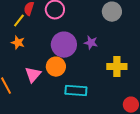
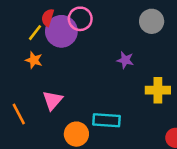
purple circle: (64, 45) -> (61, 31), moved
orange circle: (56, 67) -> (76, 134), moved

